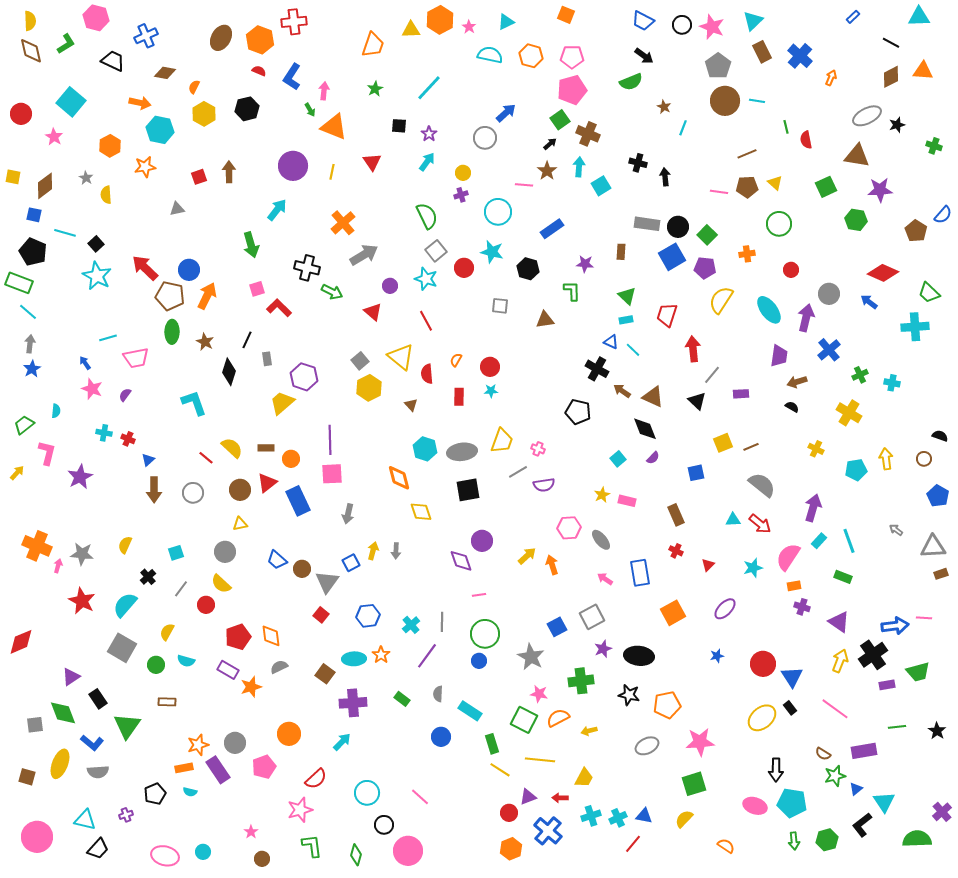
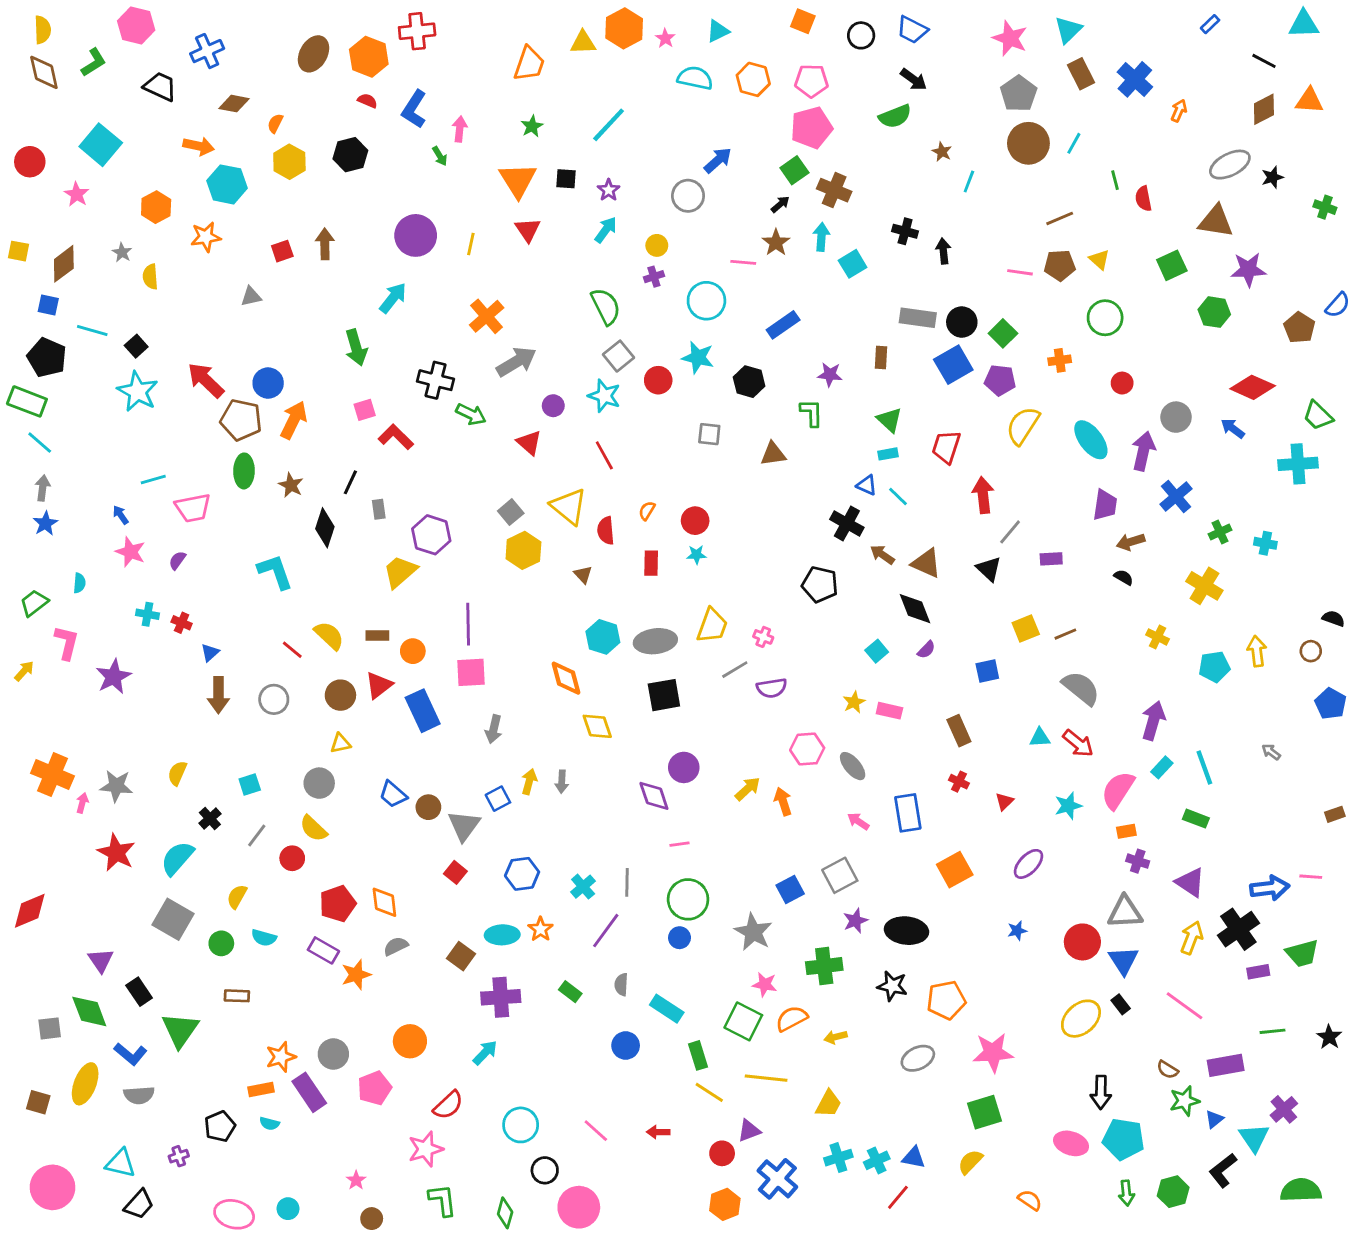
black circle: (682, 25) -> (861, 35), moved
cyan line: (757, 101) -> (1074, 143), turned -70
orange triangle: (334, 127) -> (518, 180), moved, turned 36
gray triangle: (933, 547) -> (1125, 912), moved
purple triangle: (71, 677) -> (101, 960), turned -30
red arrow: (560, 798) -> (658, 1132), moved
purple cross: (942, 812) -> (1284, 1109), moved

